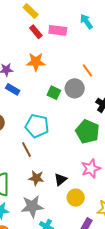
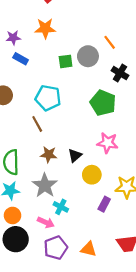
orange line: (88, 70) -> (110, 42), moved
green square: (54, 93) -> (66, 61), turned -32
pink star: (91, 168) -> (108, 143), turned 30
gray star: (32, 206) -> (45, 185), turned -30

